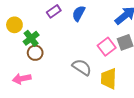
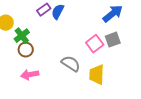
blue semicircle: (79, 13) -> (58, 12), moved
pink arrow: (22, 79) -> (30, 75), moved

